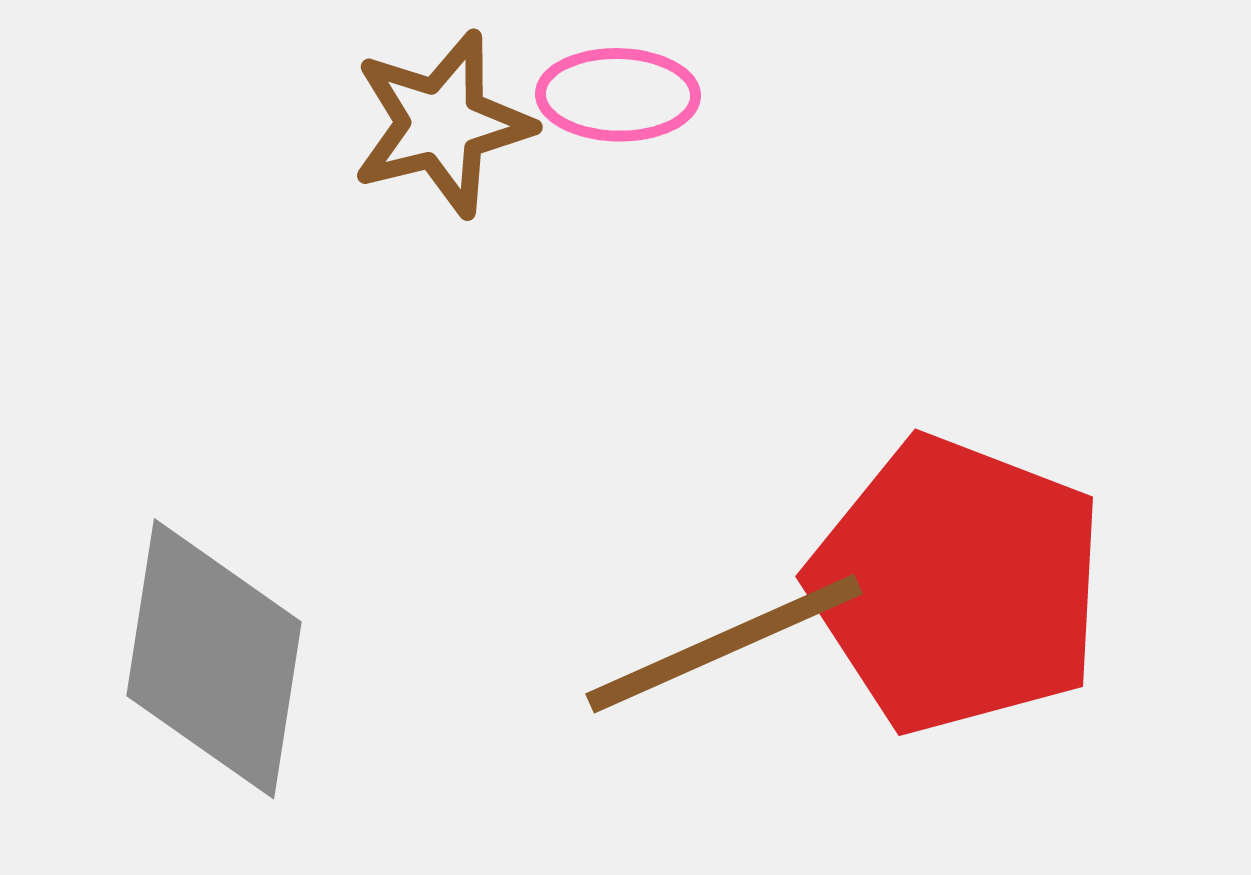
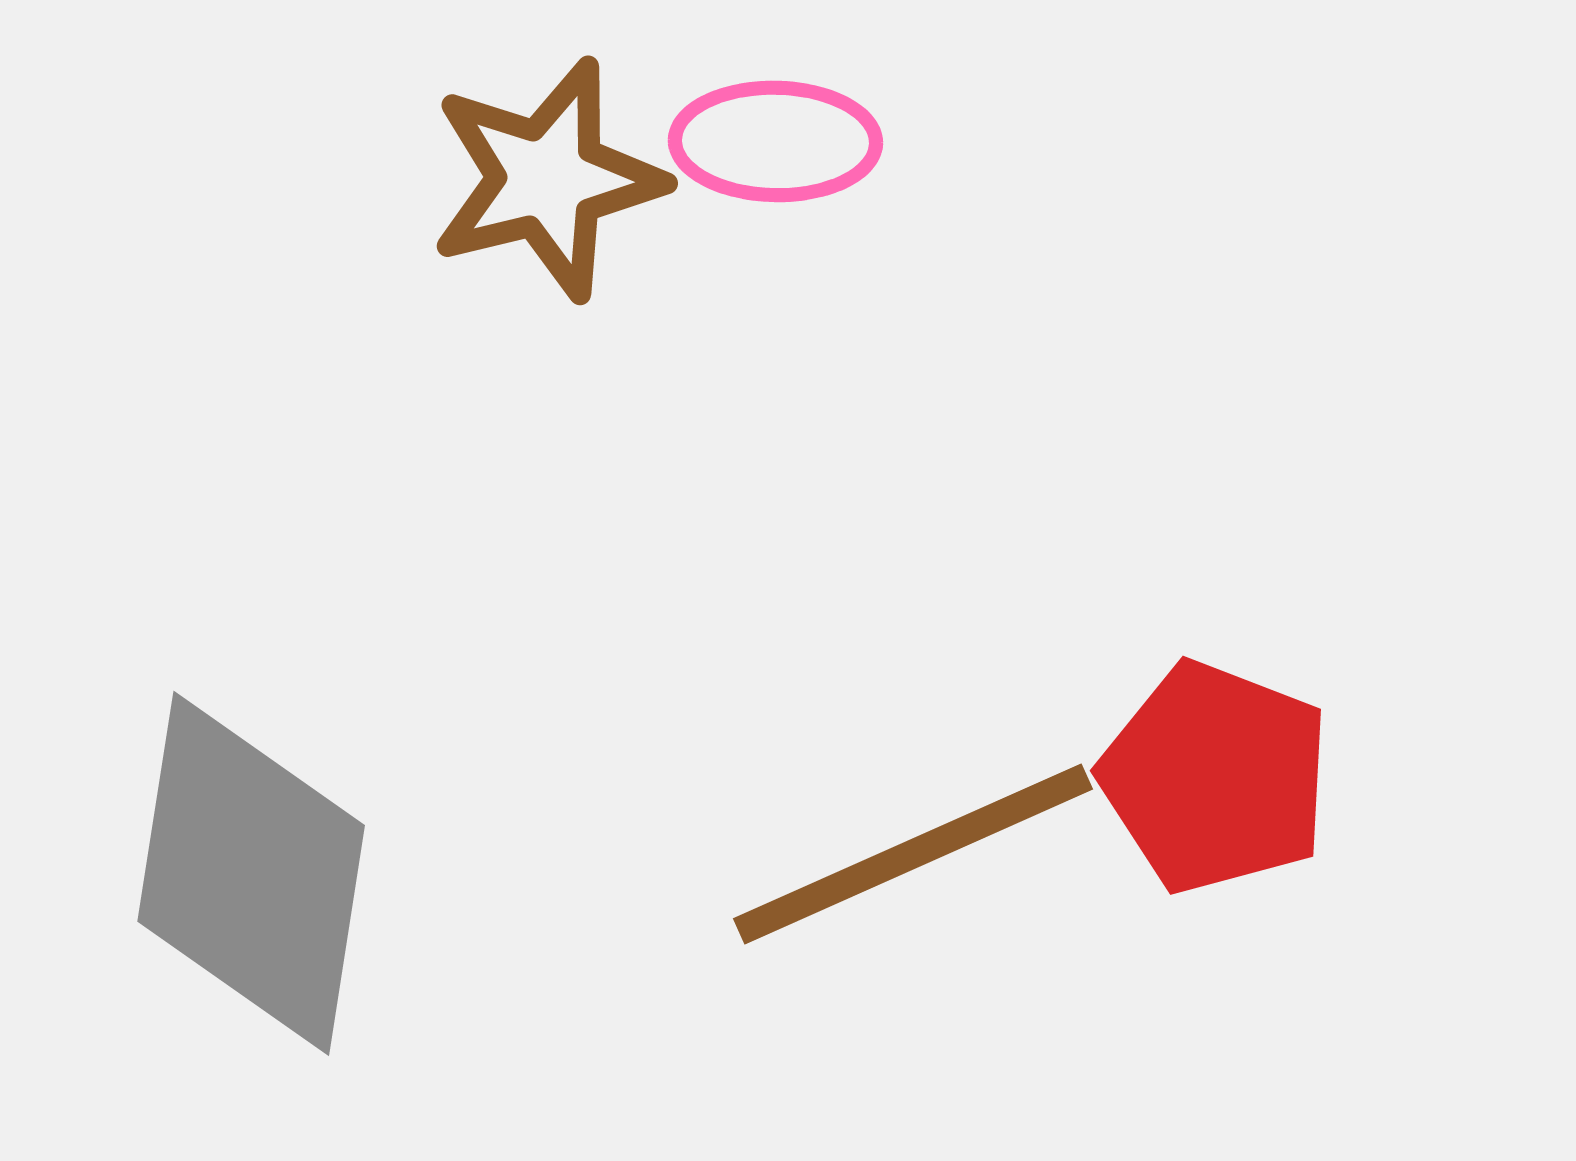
red pentagon: (957, 585) -> (1215, 777), size x0.6

